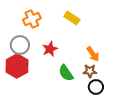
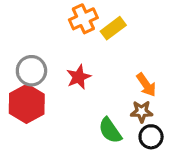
yellow rectangle: (72, 18) -> (113, 28), turned -70
orange cross: (32, 19) -> (83, 19), moved
green semicircle: (66, 73) -> (110, 130), moved

